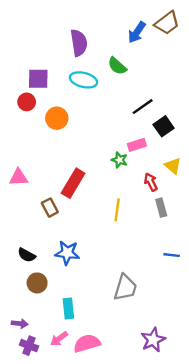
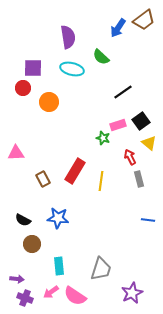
black square: (164, 126) -> (141, 121), moved
red rectangle: (73, 183) -> (75, 171), moved
gray trapezoid: (125, 288) -> (101, 269), moved
pink semicircle: (87, 343) -> (75, 296), turned -130

